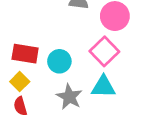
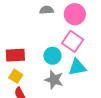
cyan circle: (59, 61) -> (52, 56), moved

